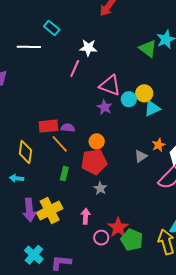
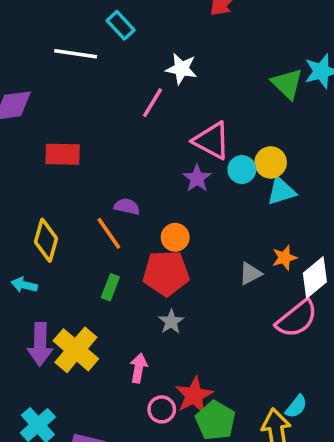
red rectangle: (48, 126) -> (63, 154), moved
yellow cross: (50, 211) -> (76, 350), turned -30

